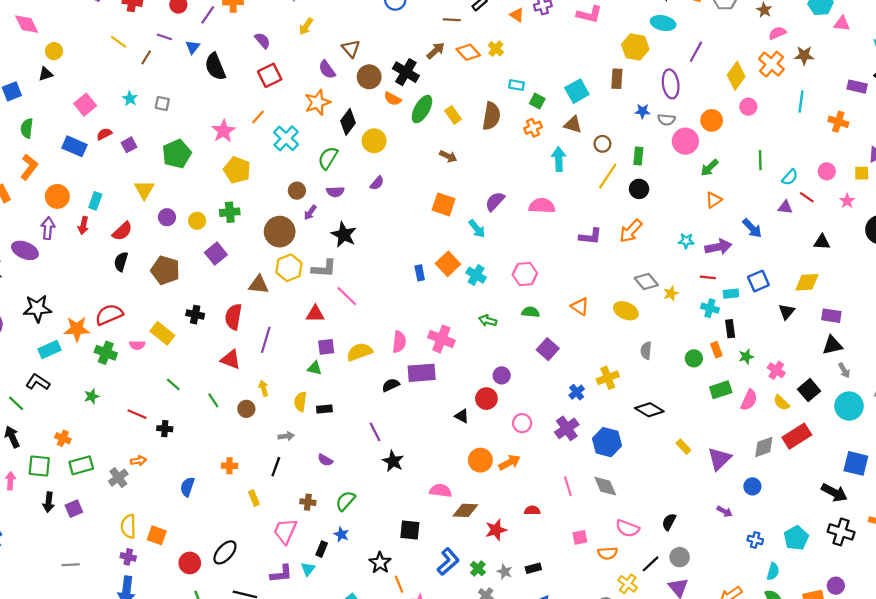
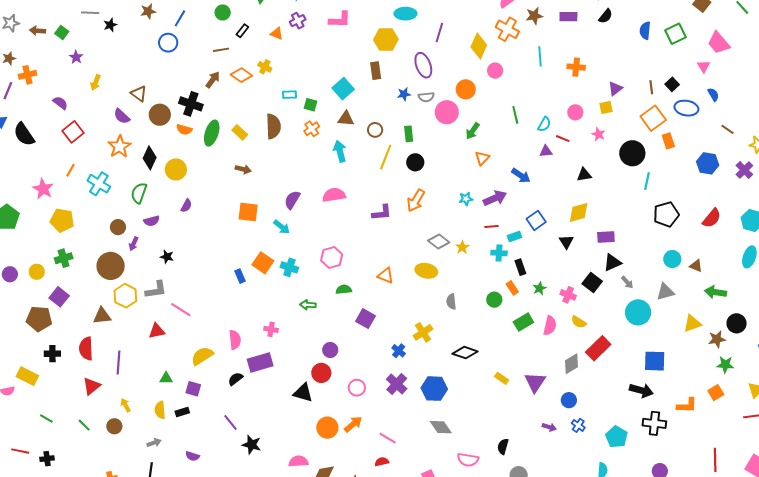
purple rectangle: (857, 87) -> (568, 17), moved
black star: (344, 235) -> (167, 257), size x0.6
brown pentagon: (165, 270) -> (39, 319), moved
pink cross: (441, 339) -> (271, 329), size x0.6
purple square: (326, 347) -> (193, 389), moved, turned 35
red triangle: (231, 359) -> (92, 386), turned -48
black square: (809, 390) -> (592, 283), moved
black triangle: (462, 416) -> (303, 393), size x1.5
pink line: (568, 486) -> (388, 438), moved, turned -30
blue cross: (755, 540) -> (578, 425), moved, turned 32

